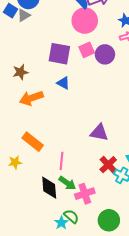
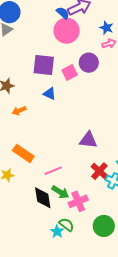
pink square: (87, 50) -> (70, 73), moved
orange arrow: (31, 98) -> (19, 111), size x0.6
pink line: (62, 161) -> (53, 171), turned 66

